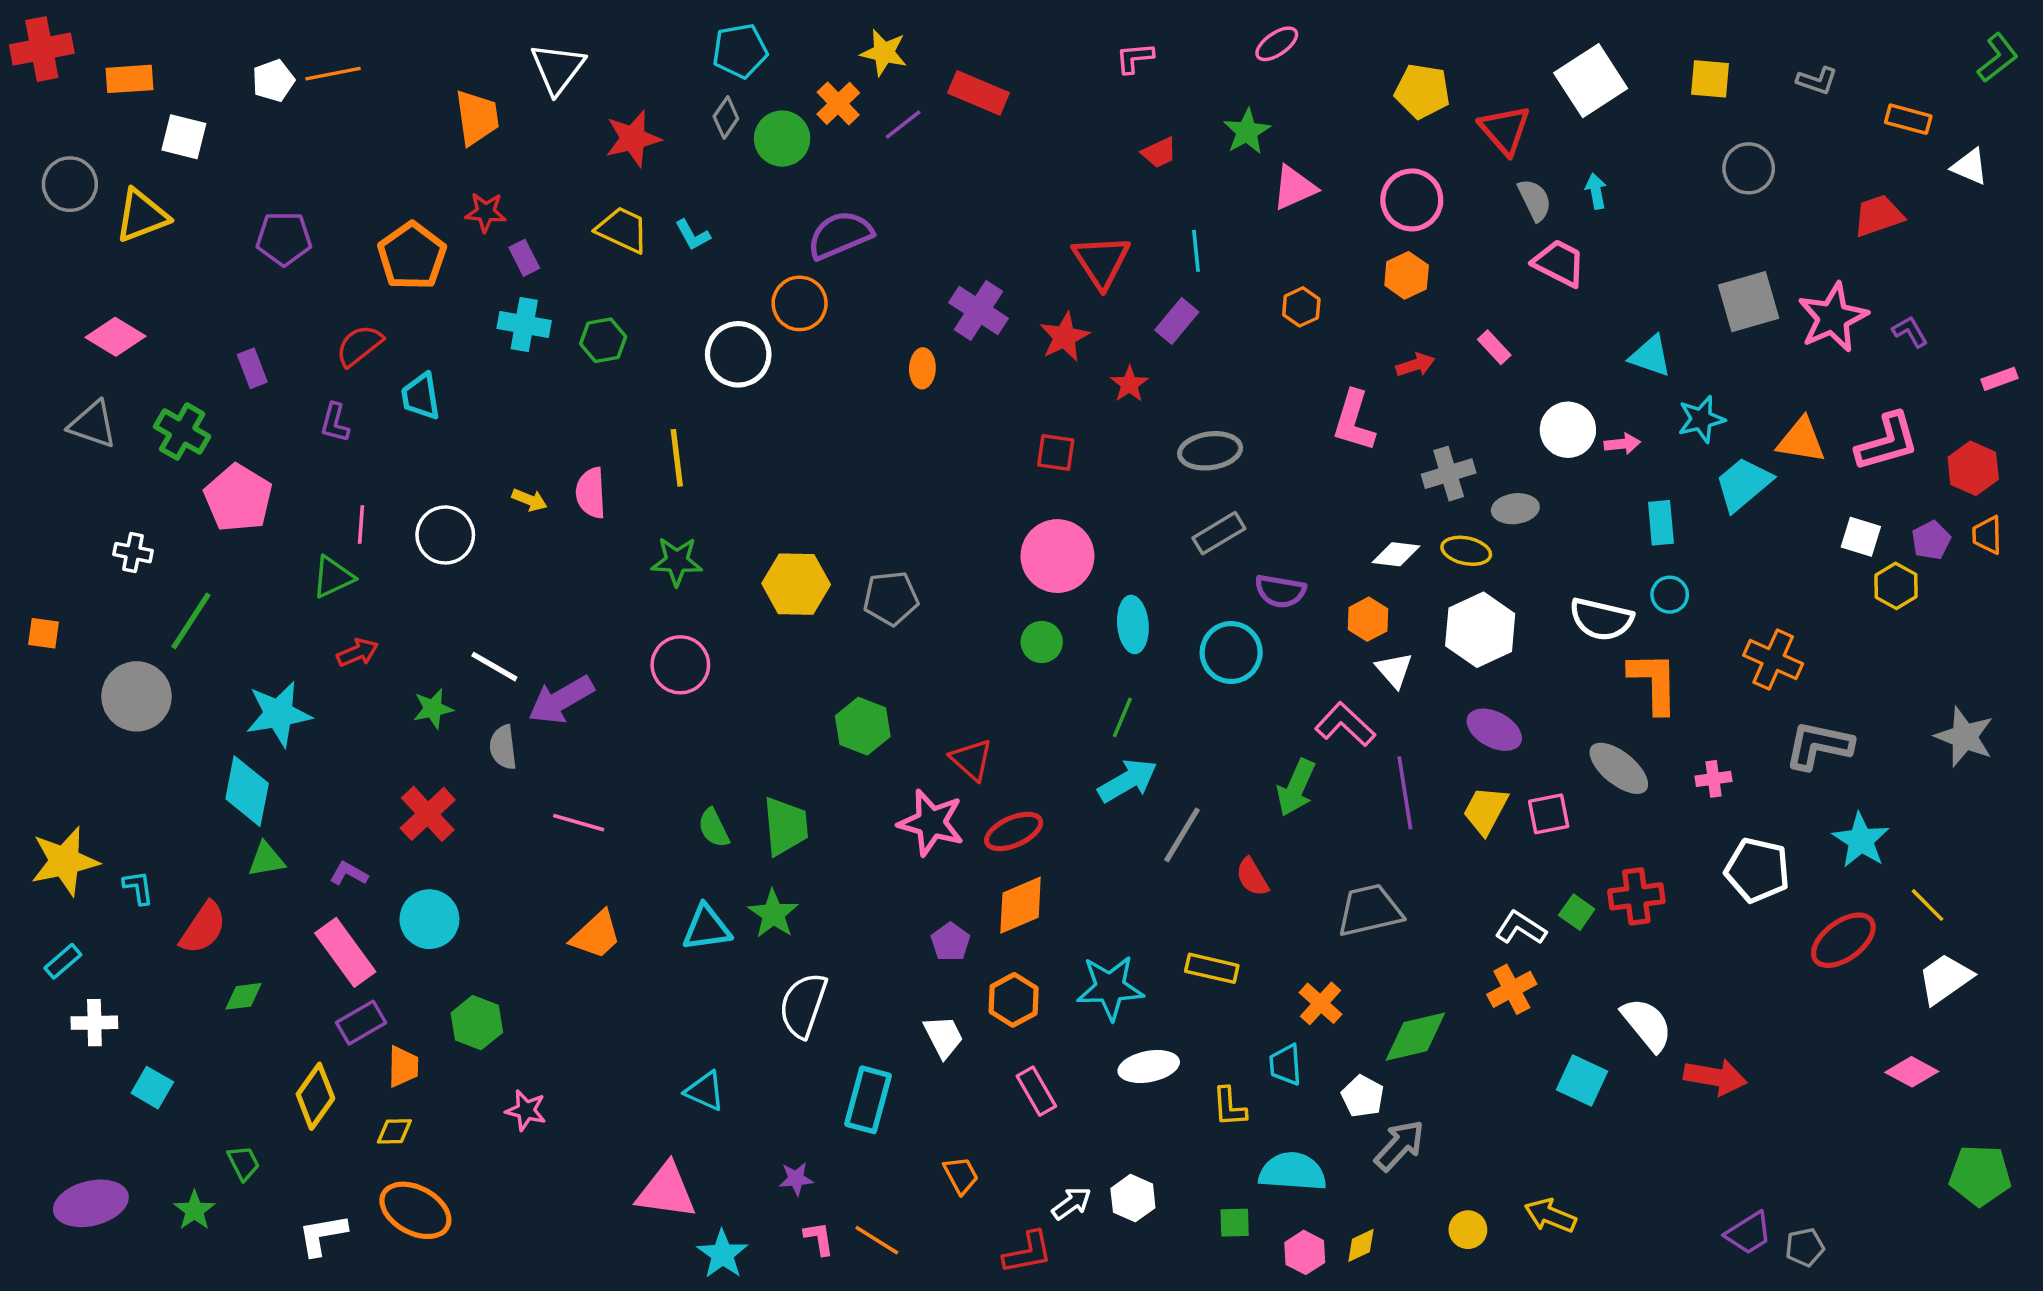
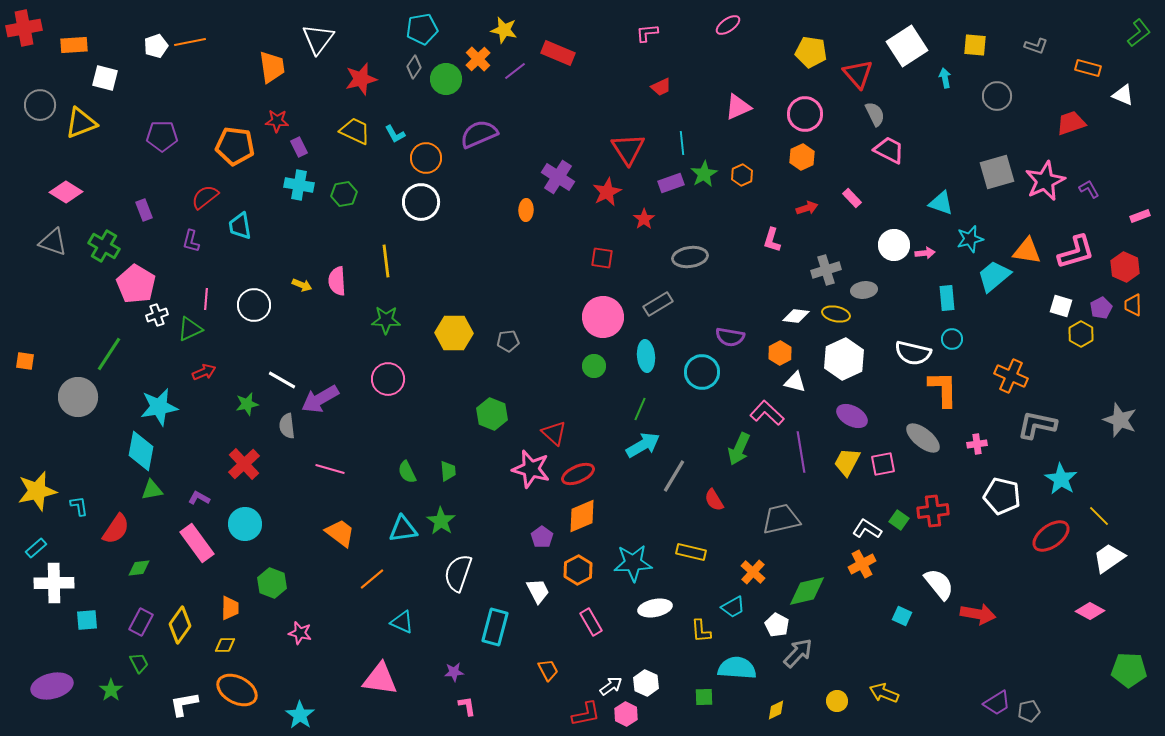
green star: (1247, 132) -> (704, 174), moved
cyan arrow: (1596, 191) -> (945, 78), moved
orange pentagon: (412, 256) -> (235, 146), turned -30
orange circle: (800, 303) -> (426, 158), moved
purple rectangle: (1177, 321) -> (671, 183), turned 30
pink L-shape: (1354, 421) -> (772, 240), size x0.7
gray rectangle: (1219, 533) -> (658, 304), moved
white cross: (133, 553) -> (157, 315), moved, turned -30
gray pentagon: (891, 598) -> (508, 341), size x0.7
white triangle: (1394, 670) -> (795, 382), turned -35
green trapezoid: (786, 826) -> (448, 471), size x0.6
orange trapezoid: (596, 935) -> (340, 533), turned -100
white cross: (94, 1023) -> (54, 583), size x1.5
purple rectangle: (361, 1023) -> (141, 622), moved, turned -32
cyan trapezoid: (1286, 1065) -> (733, 607), turned -115
cyan square: (1582, 1081) -> (902, 616), size x0.7
cyan square: (152, 1088) -> (87, 620), turned -35
orange line: (877, 1240) -> (372, 579), moved, turned -72
pink hexagon: (1305, 1252) -> (626, 714), moved
cyan star: (722, 1254) -> (300, 715), moved

